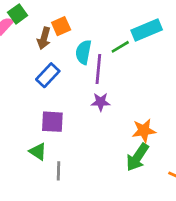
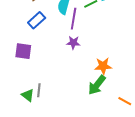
purple square: (52, 122) -> (23, 51), moved
green triangle: (38, 152) -> (28, 95), moved

